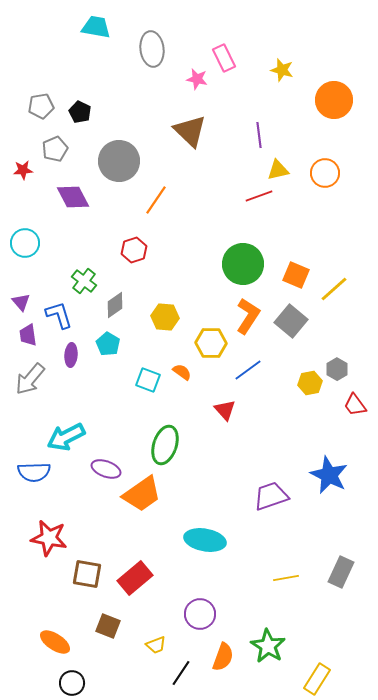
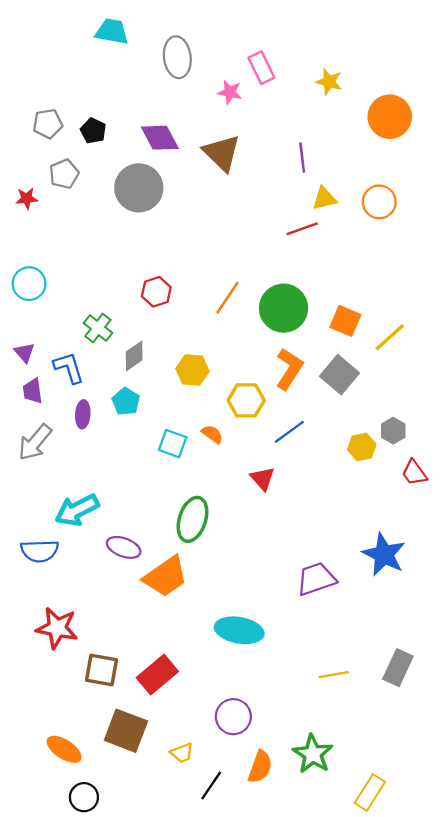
purple diamond: (73, 197) -> (160, 138), moved
orange line: (156, 200) -> (228, 298), moved
brown square: (108, 626) -> (126, 731), size x1.5

